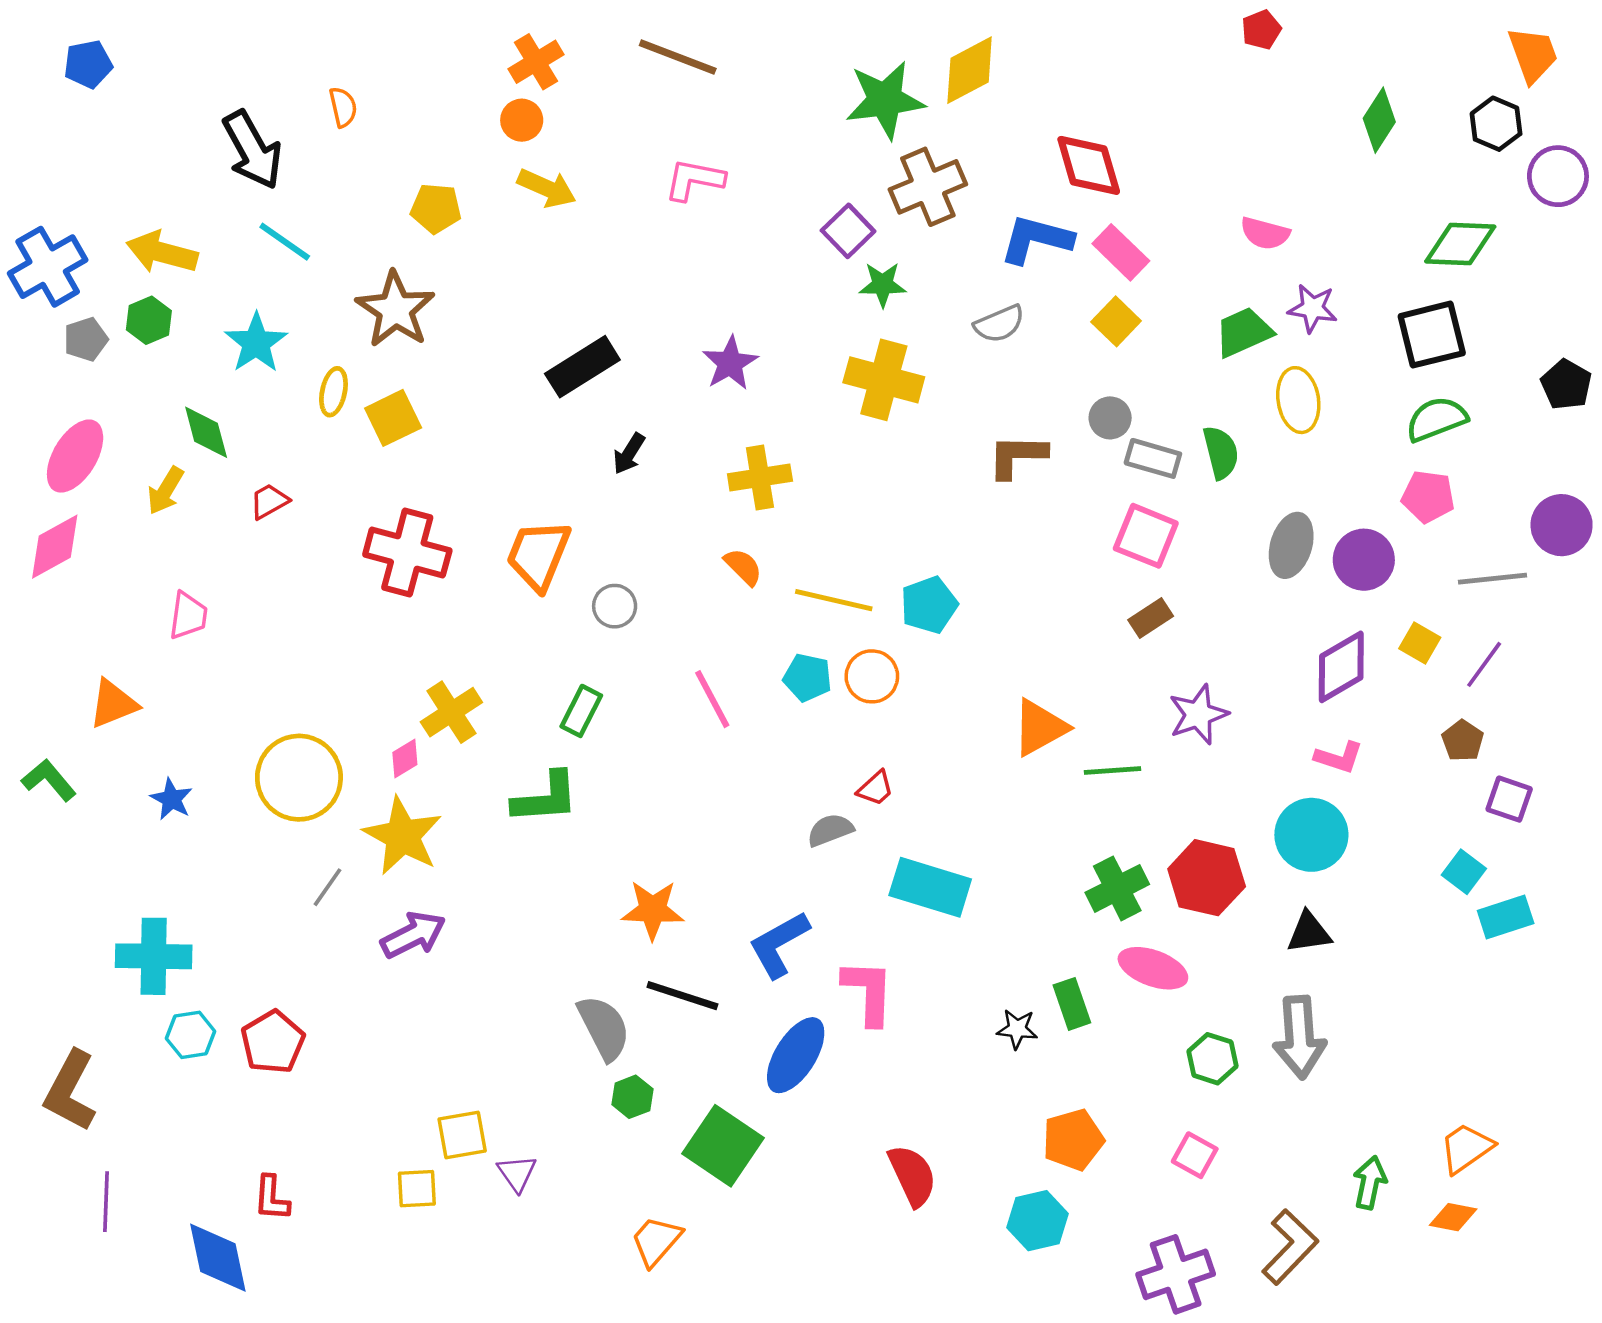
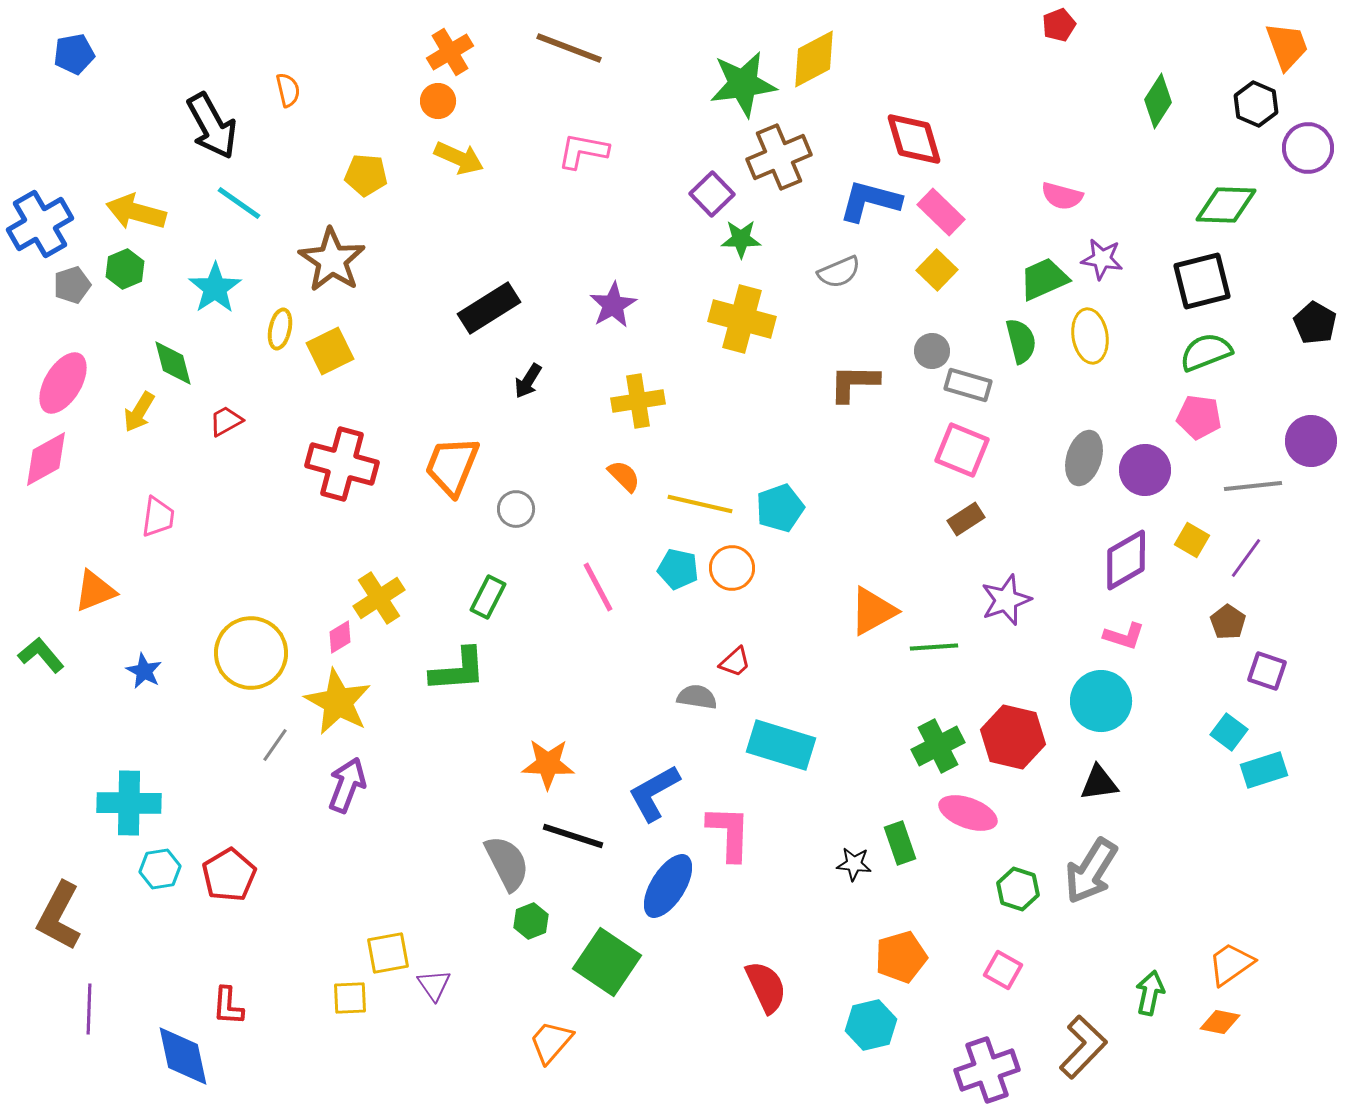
green semicircle: (1221, 452) -> (1021, 341), moved
gray semicircle: (830, 830) -> (697, 697), turned 30
purple arrow: (413, 935) -> (347, 785), turned -42
gray arrow: (1299, 1037) -> (1091, 871), turned 36

